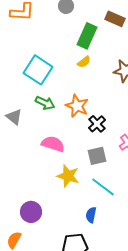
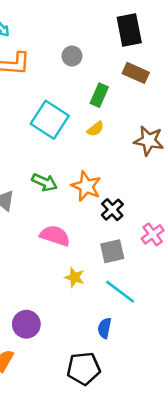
green rectangle: (87, 36) -> (99, 95), size x0.7
cyan square: (38, 70) -> (50, 120), moved
yellow star: (68, 176) -> (75, 277), size x0.7

